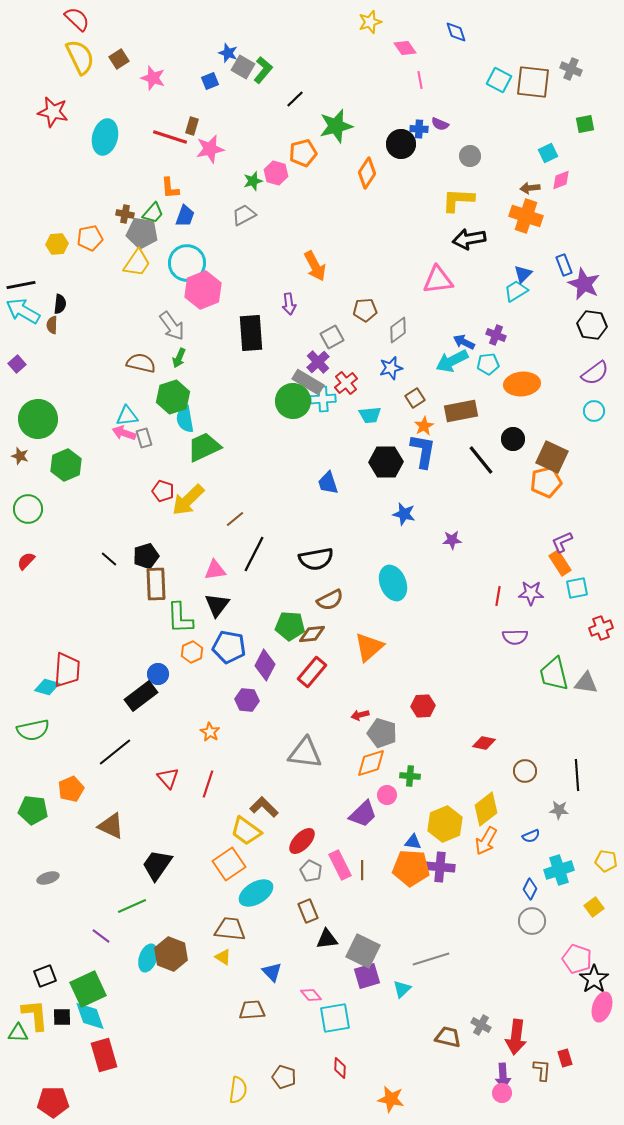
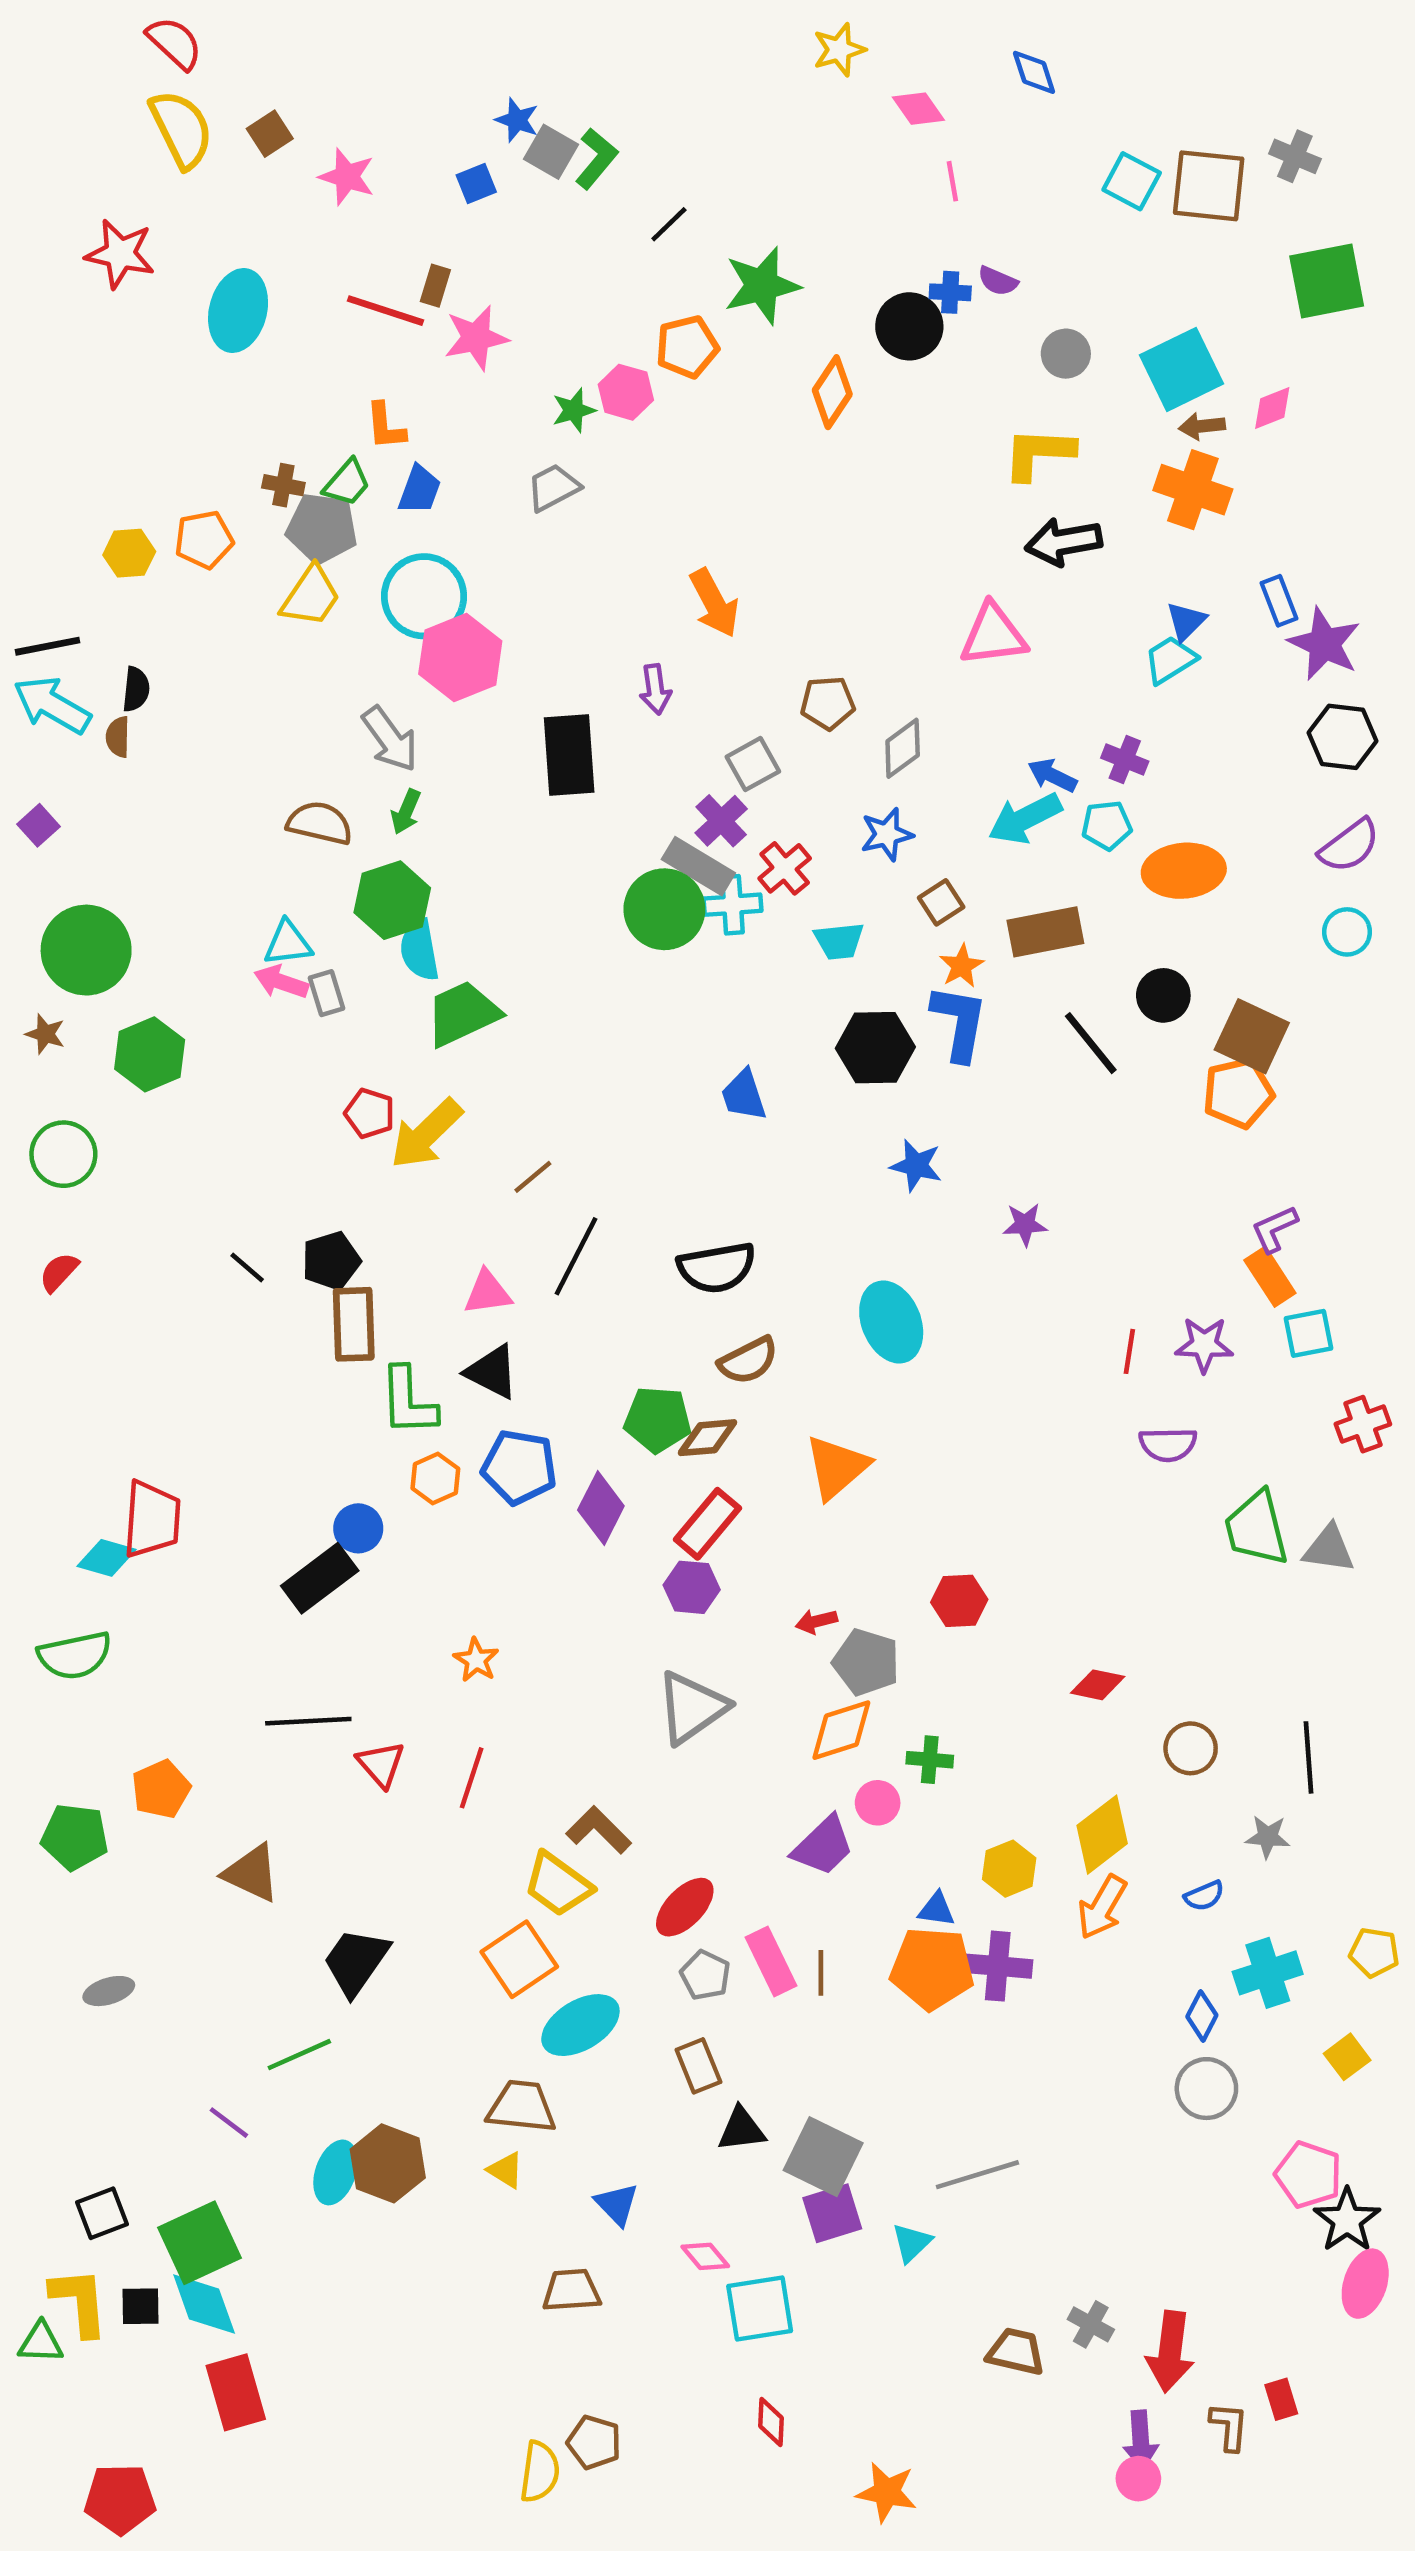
green square: (585, 124) -> (1327, 281), size x1.8
cyan square: (548, 153) -> (1181, 369), moved, size x1.8
black triangle: (217, 605) -> (492, 1372), turned -40
purple hexagon: (247, 700) -> (692, 1587), moved
black line: (115, 752) -> (308, 1721), moved, turned 36
gray triangle: (305, 753) -> (692, 1708), turned -42
yellow hexagon: (445, 824) -> (1009, 1869), size x0.7
brown pentagon: (284, 1077) -> (594, 2442), moved

